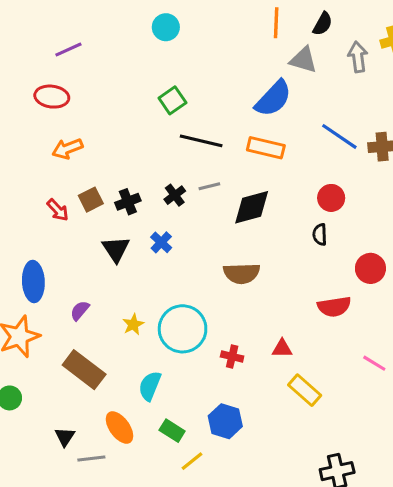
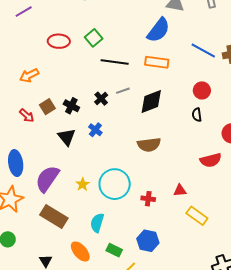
red ellipse: (52, 97) -> (59, 41), moved
black cross: (128, 202) -> (71, 106), turned -35
purple semicircle: (80, 311) -> (47, 179), size x2.0

